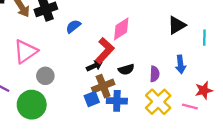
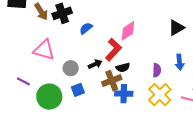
pink triangle: (25, 51) -> (44, 50), turned 50
black arrow: (94, 66) -> (95, 64), moved
black semicircle: (126, 69) -> (123, 67), moved
gray circle: (45, 76) -> (71, 68), moved
blue square: (92, 99) -> (78, 90), moved

